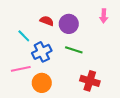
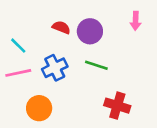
cyan line: (24, 36) -> (18, 46), moved
pink line: (21, 69) -> (18, 73), moved
orange circle: (42, 83) -> (39, 108), moved

